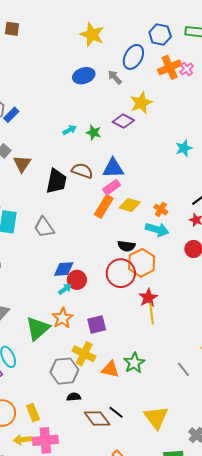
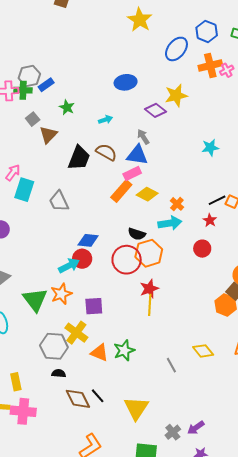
blue ellipse: (84, 76) -> (126, 82), moved
gray arrow: (115, 77) -> (143, 137), moved
cyan arrow: (70, 130) -> (105, 120), moved
green star: (94, 133) -> (67, 107), moved
cyan arrow: (157, 230) -> (170, 223), turned -35
blue diamond: (64, 269) -> (88, 240), moved
cyan arrow: (65, 289) -> (69, 266), size x1.5
green triangle: (38, 328) -> (35, 300), turned -36

